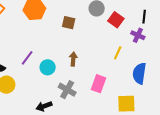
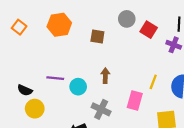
yellow line: (118, 53) -> (153, 82), moved
purple line: (27, 58) -> (55, 78), turned 63

